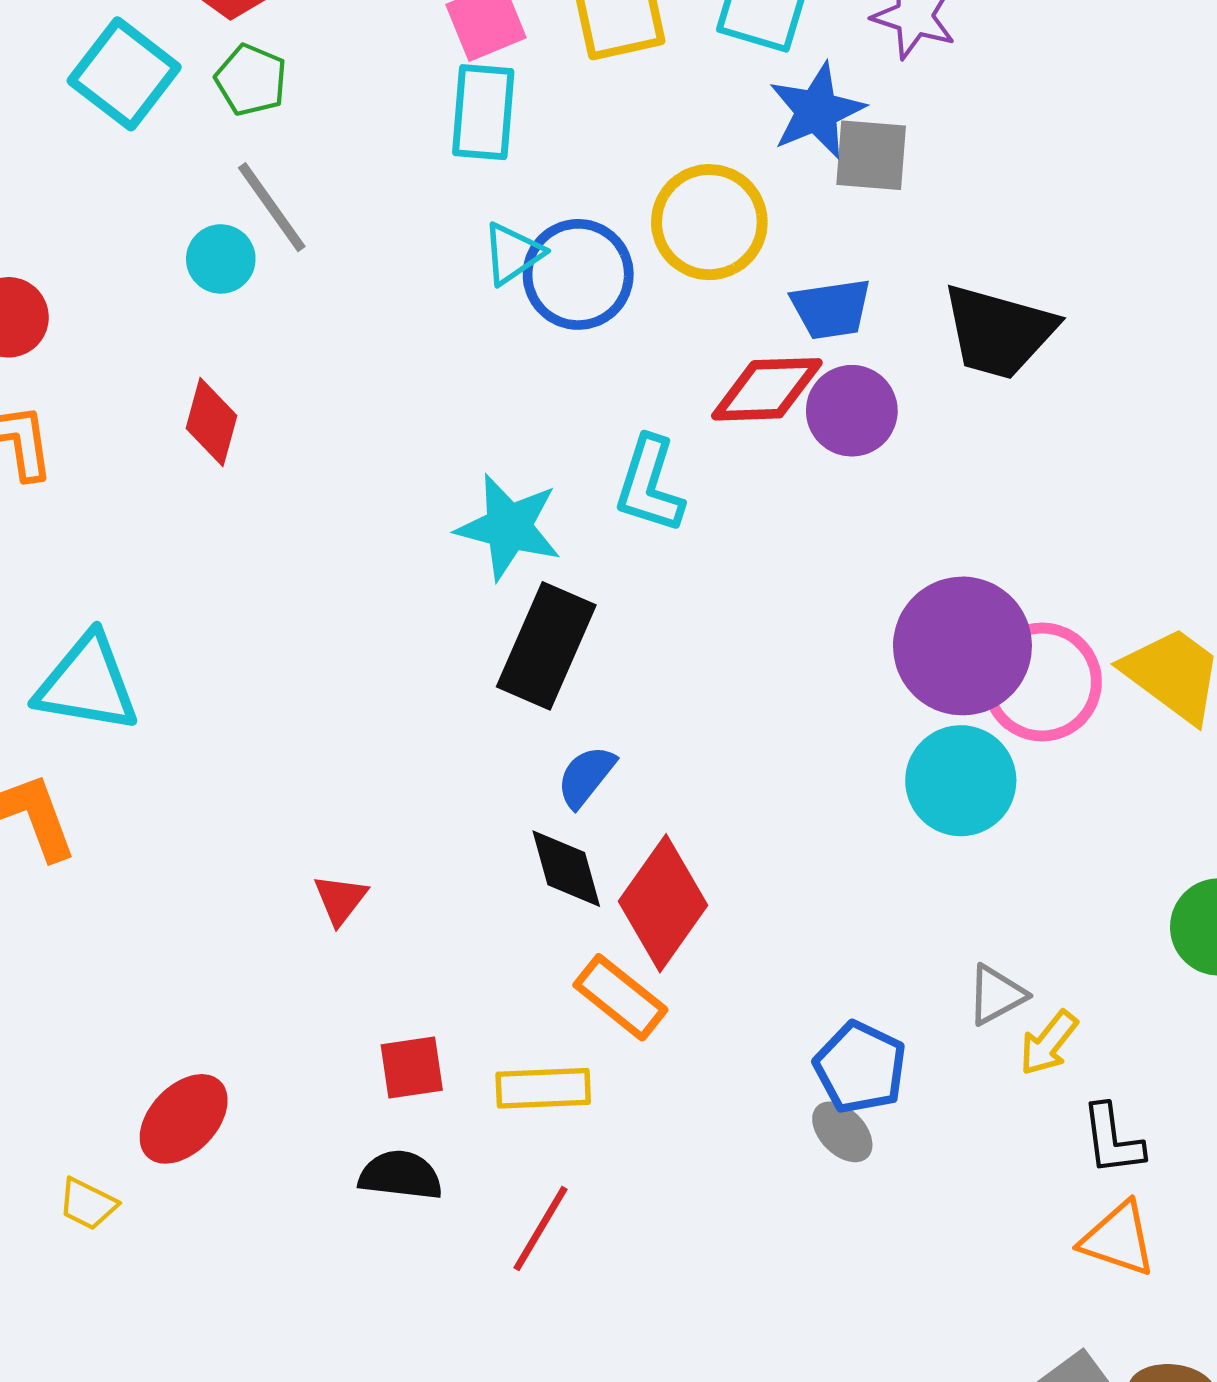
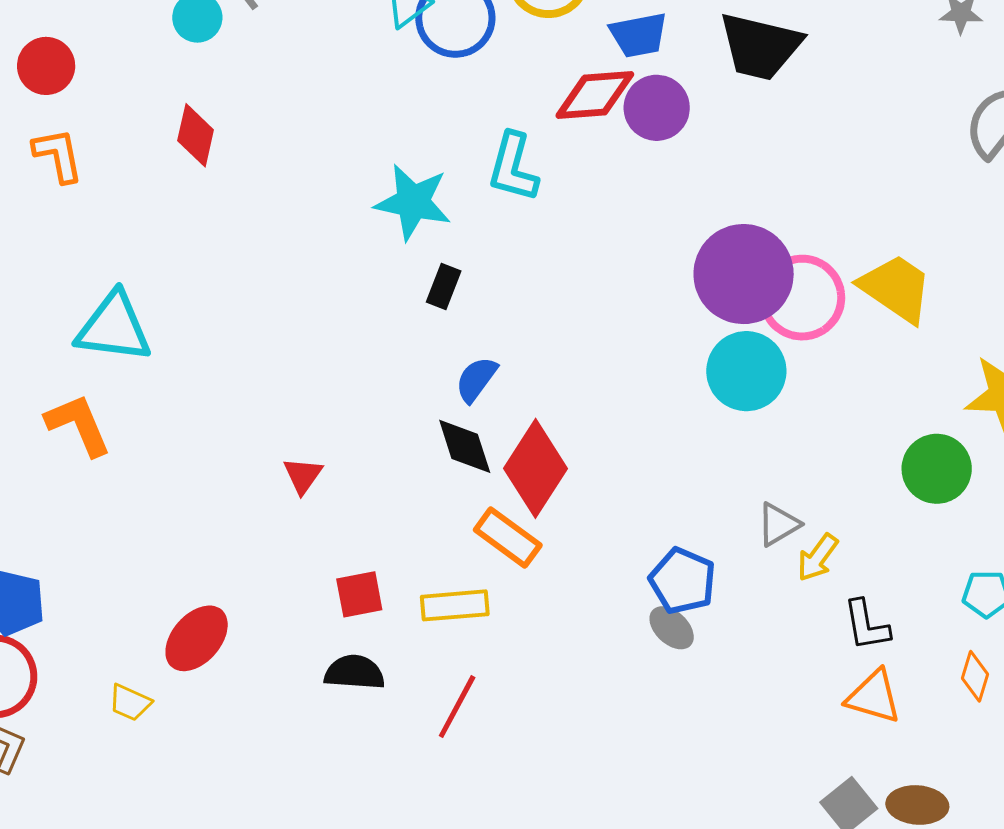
black rectangle: (546, 646) -> (444, 287), size x0.5

